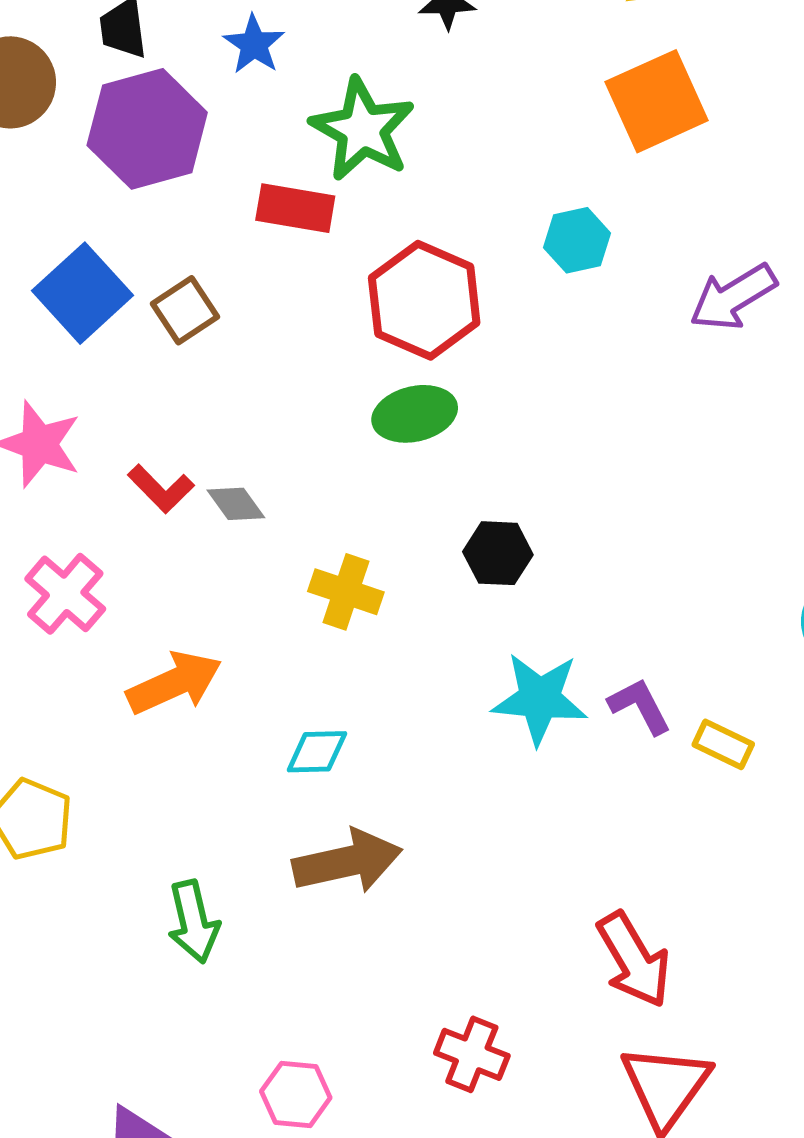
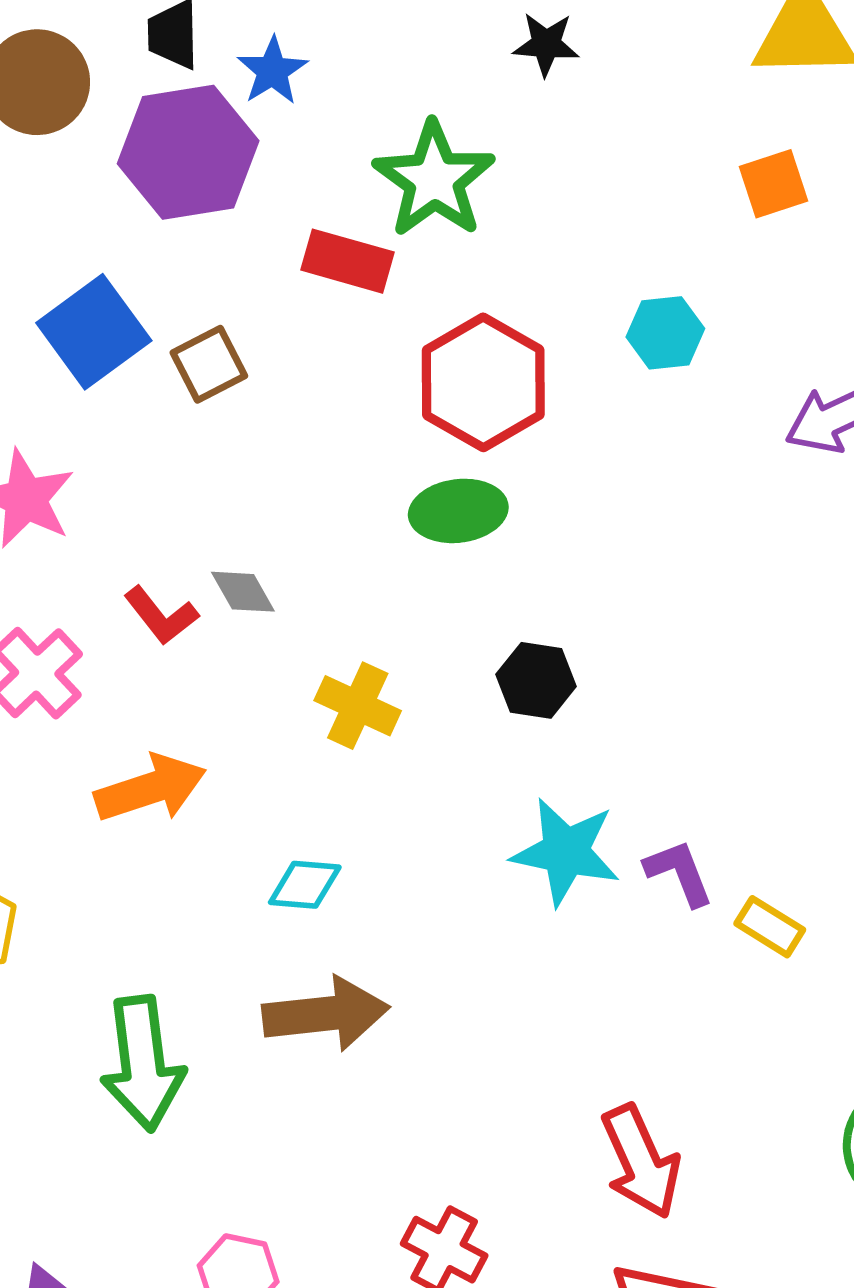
blue star: (254, 44) -> (272, 71), moved
orange square: (657, 101) -> (773, 184), size x0.6
red L-shape: (161, 489) -> (161, 615), moved
green arrow: (193, 922) -> (143, 1063), size x1.4

